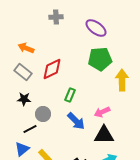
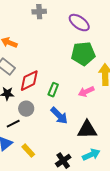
red diamond: (52, 69) -> (29, 81), moved
pink arrow: (102, 112) -> (86, 92), moved

